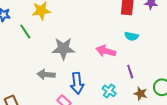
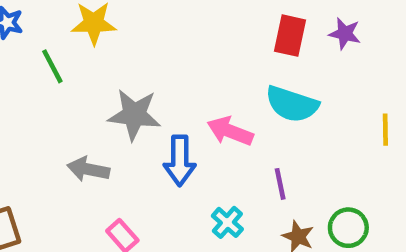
cyan semicircle: (131, 36) -> (292, 104), size x1.6
blue arrow: (77, 83) -> (180, 161), moved

